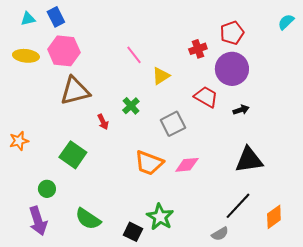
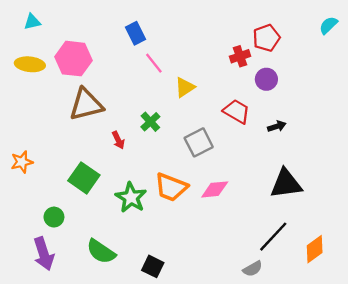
blue rectangle: (56, 17) -> (135, 33), moved
red cross: (198, 49) -> (240, 56), moved
purple circle: (232, 69) -> (266, 79), size x0.6
green star: (160, 217) -> (131, 198), moved

